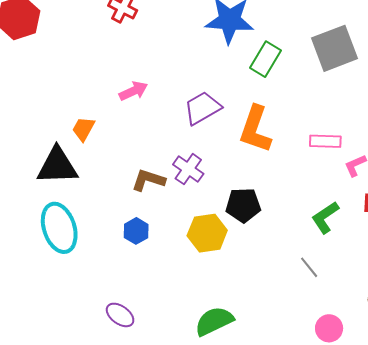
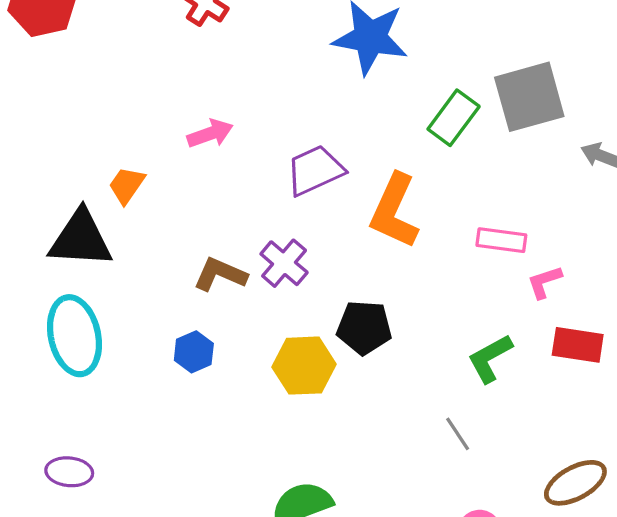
green rectangle: (265, 59) -> (454, 118), moved
purple ellipse: (120, 315) -> (69, 472), moved, turned -36

